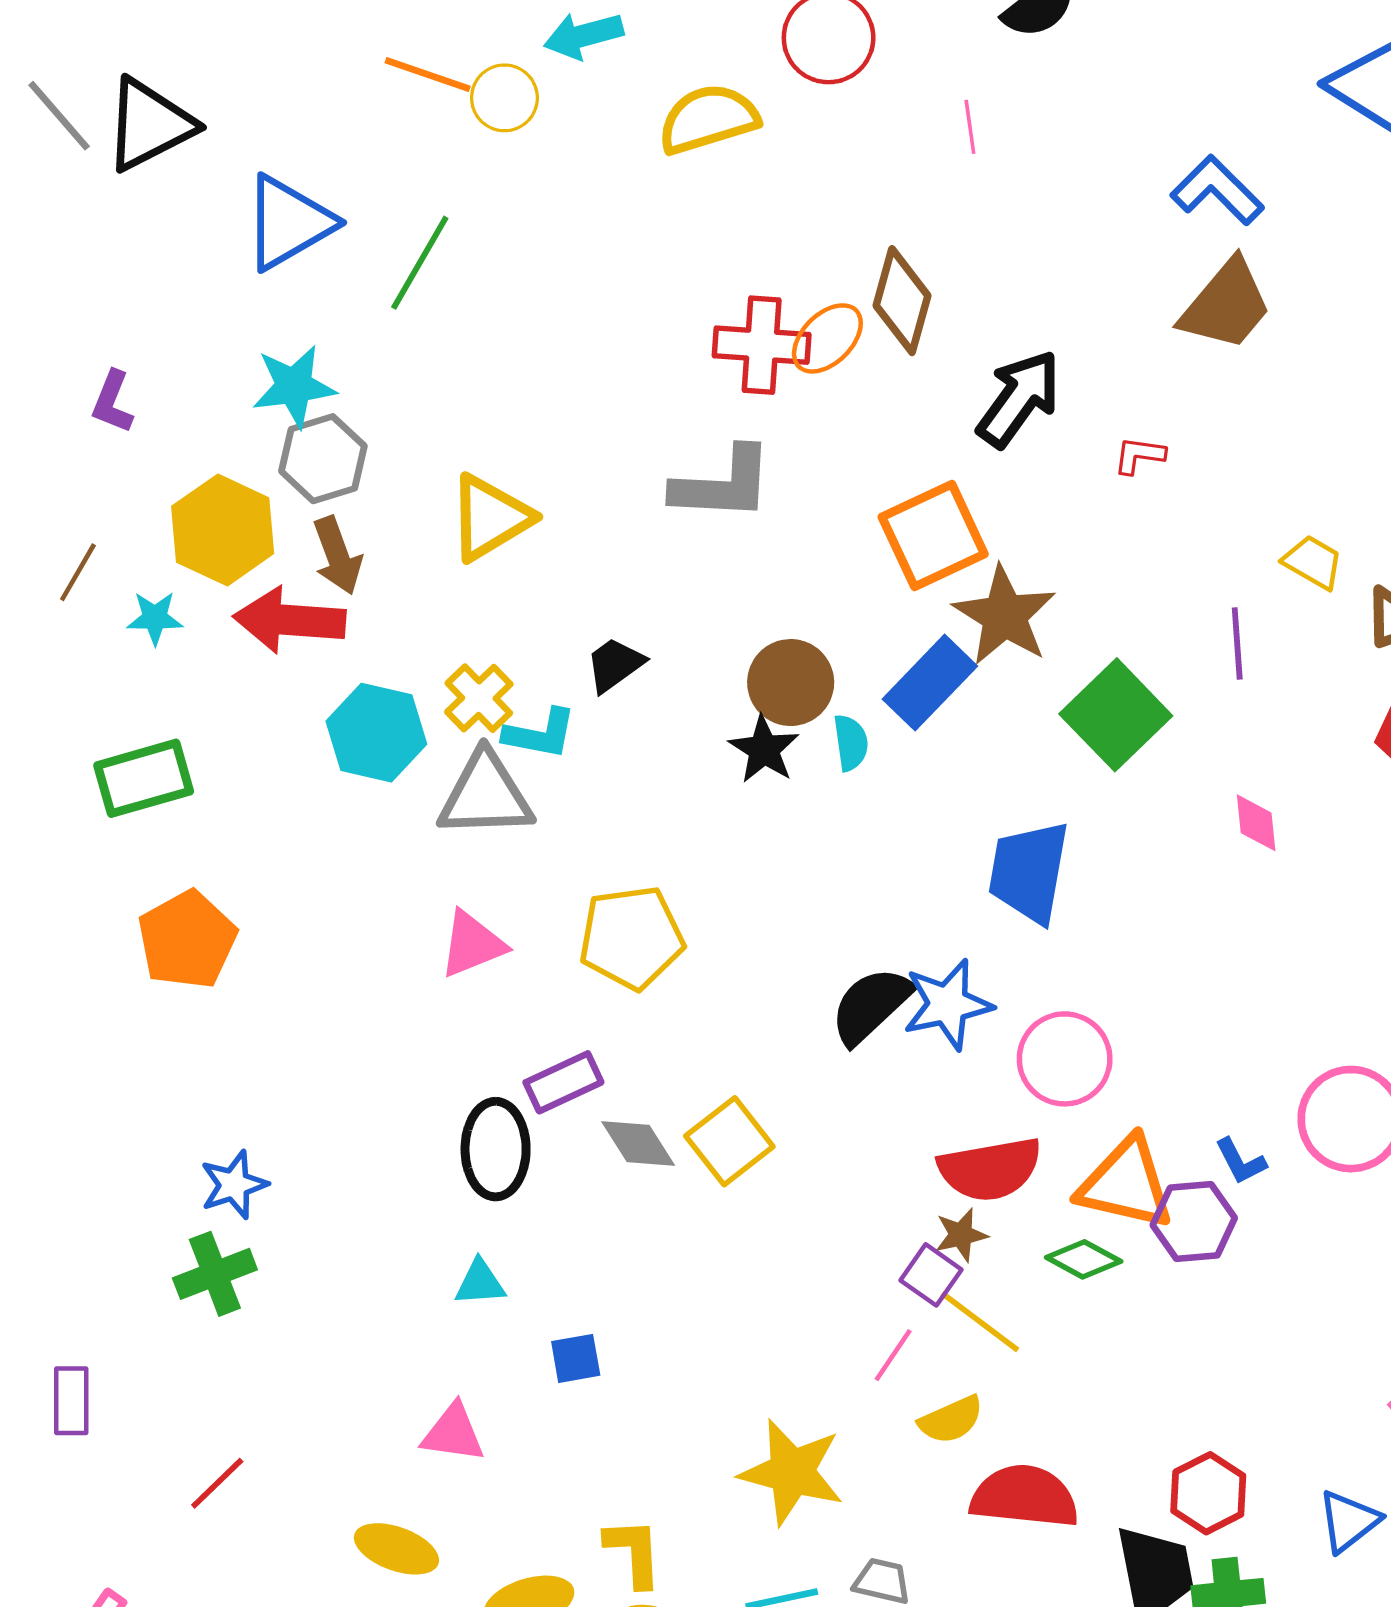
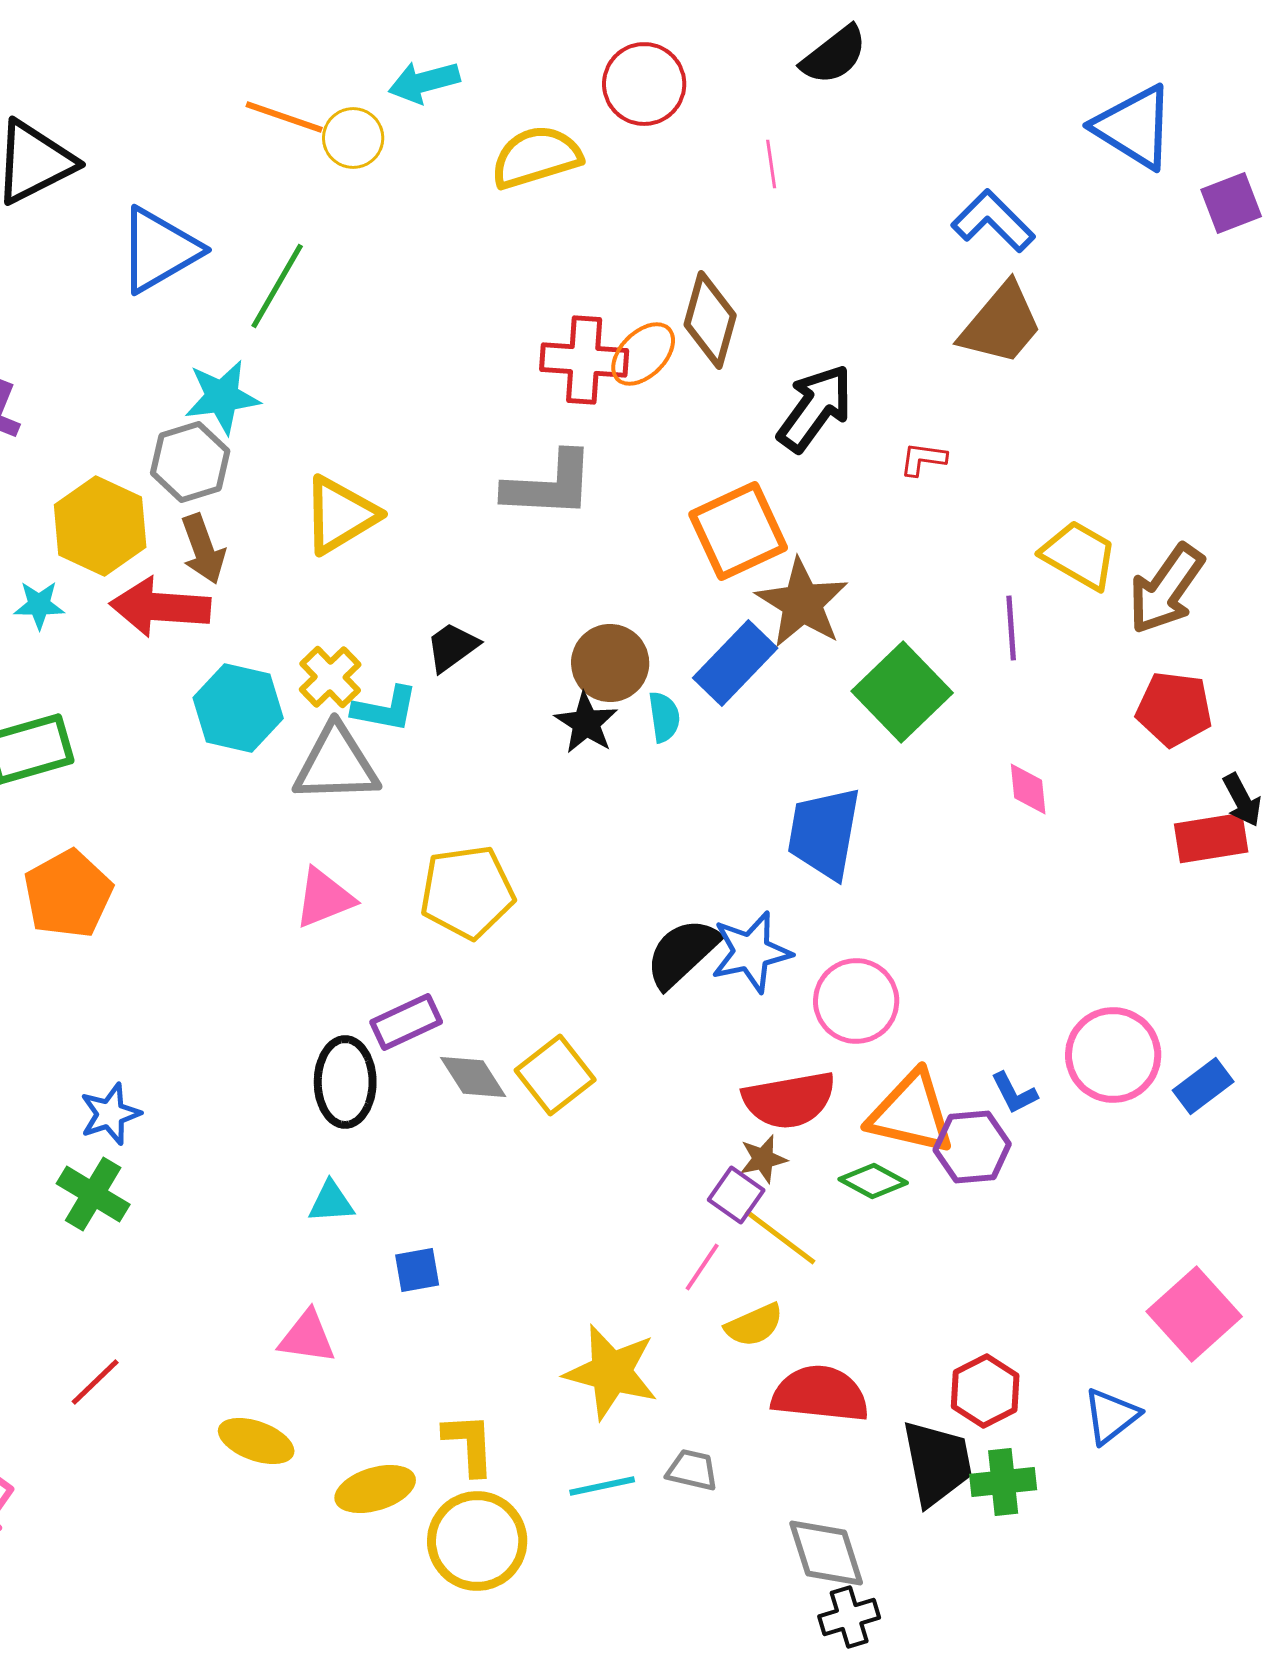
cyan star: (294, 386) -> (222, 397), moved
yellow trapezoid: (1313, 562) -> (1079, 555), size x1.4
green cross: (215, 1274) -> (93, 1194), turned -38

